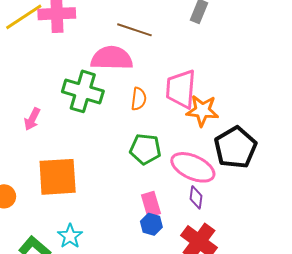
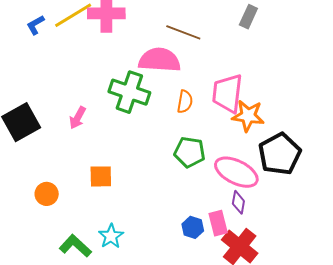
orange square: (58, 177) -> (101, 176), size x0.6
pink rectangle: (151, 204) -> (218, 223), moved

